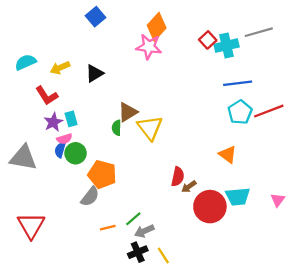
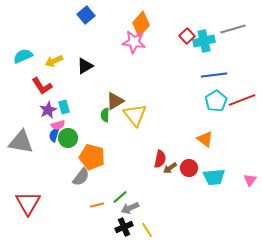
red circle: (210, 207) -> (189, 168), moved, size x0.6

